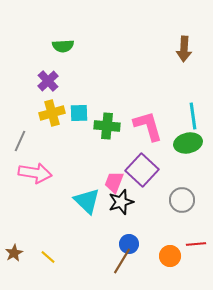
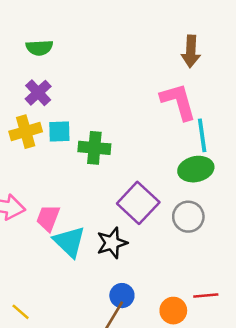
purple cross: (48, 81) -> (38, 93), moved
pink L-shape: (148, 126) -> (178, 101), moved
pink trapezoid: (114, 182) -> (48, 218), moved
gray circle: (182, 200) -> (188, 217), moved

